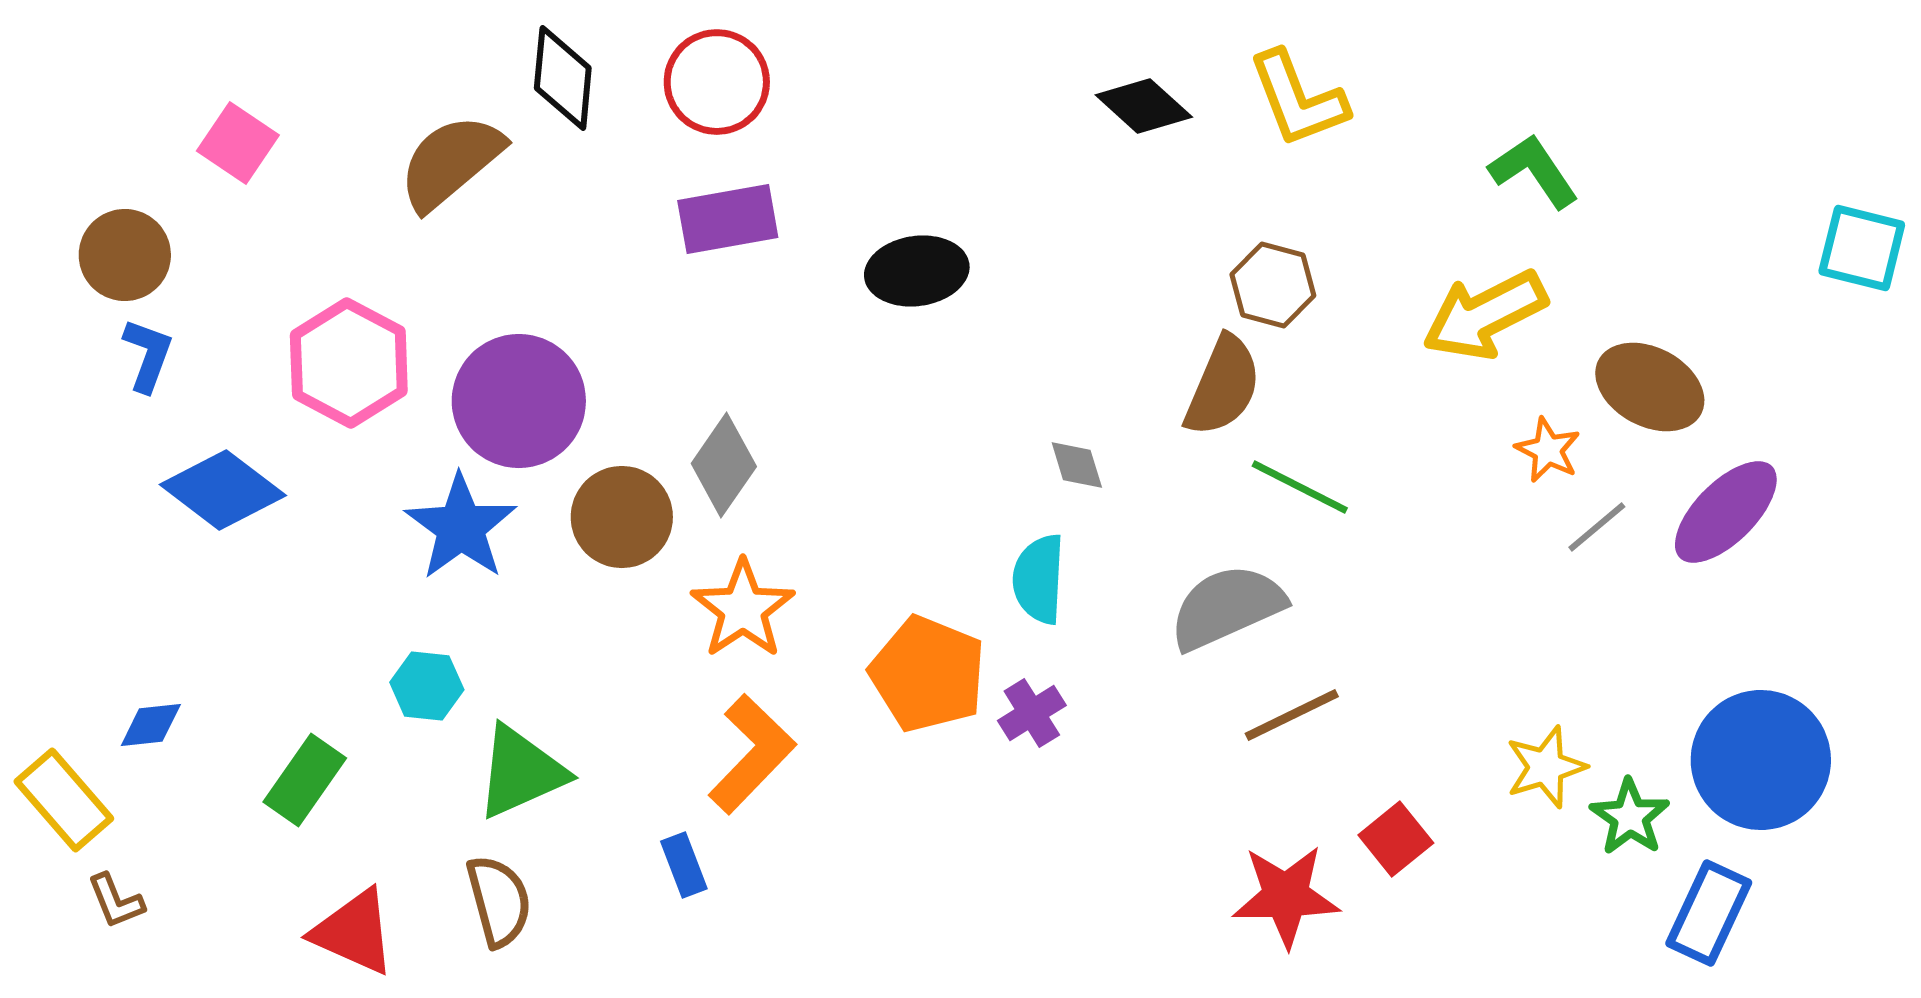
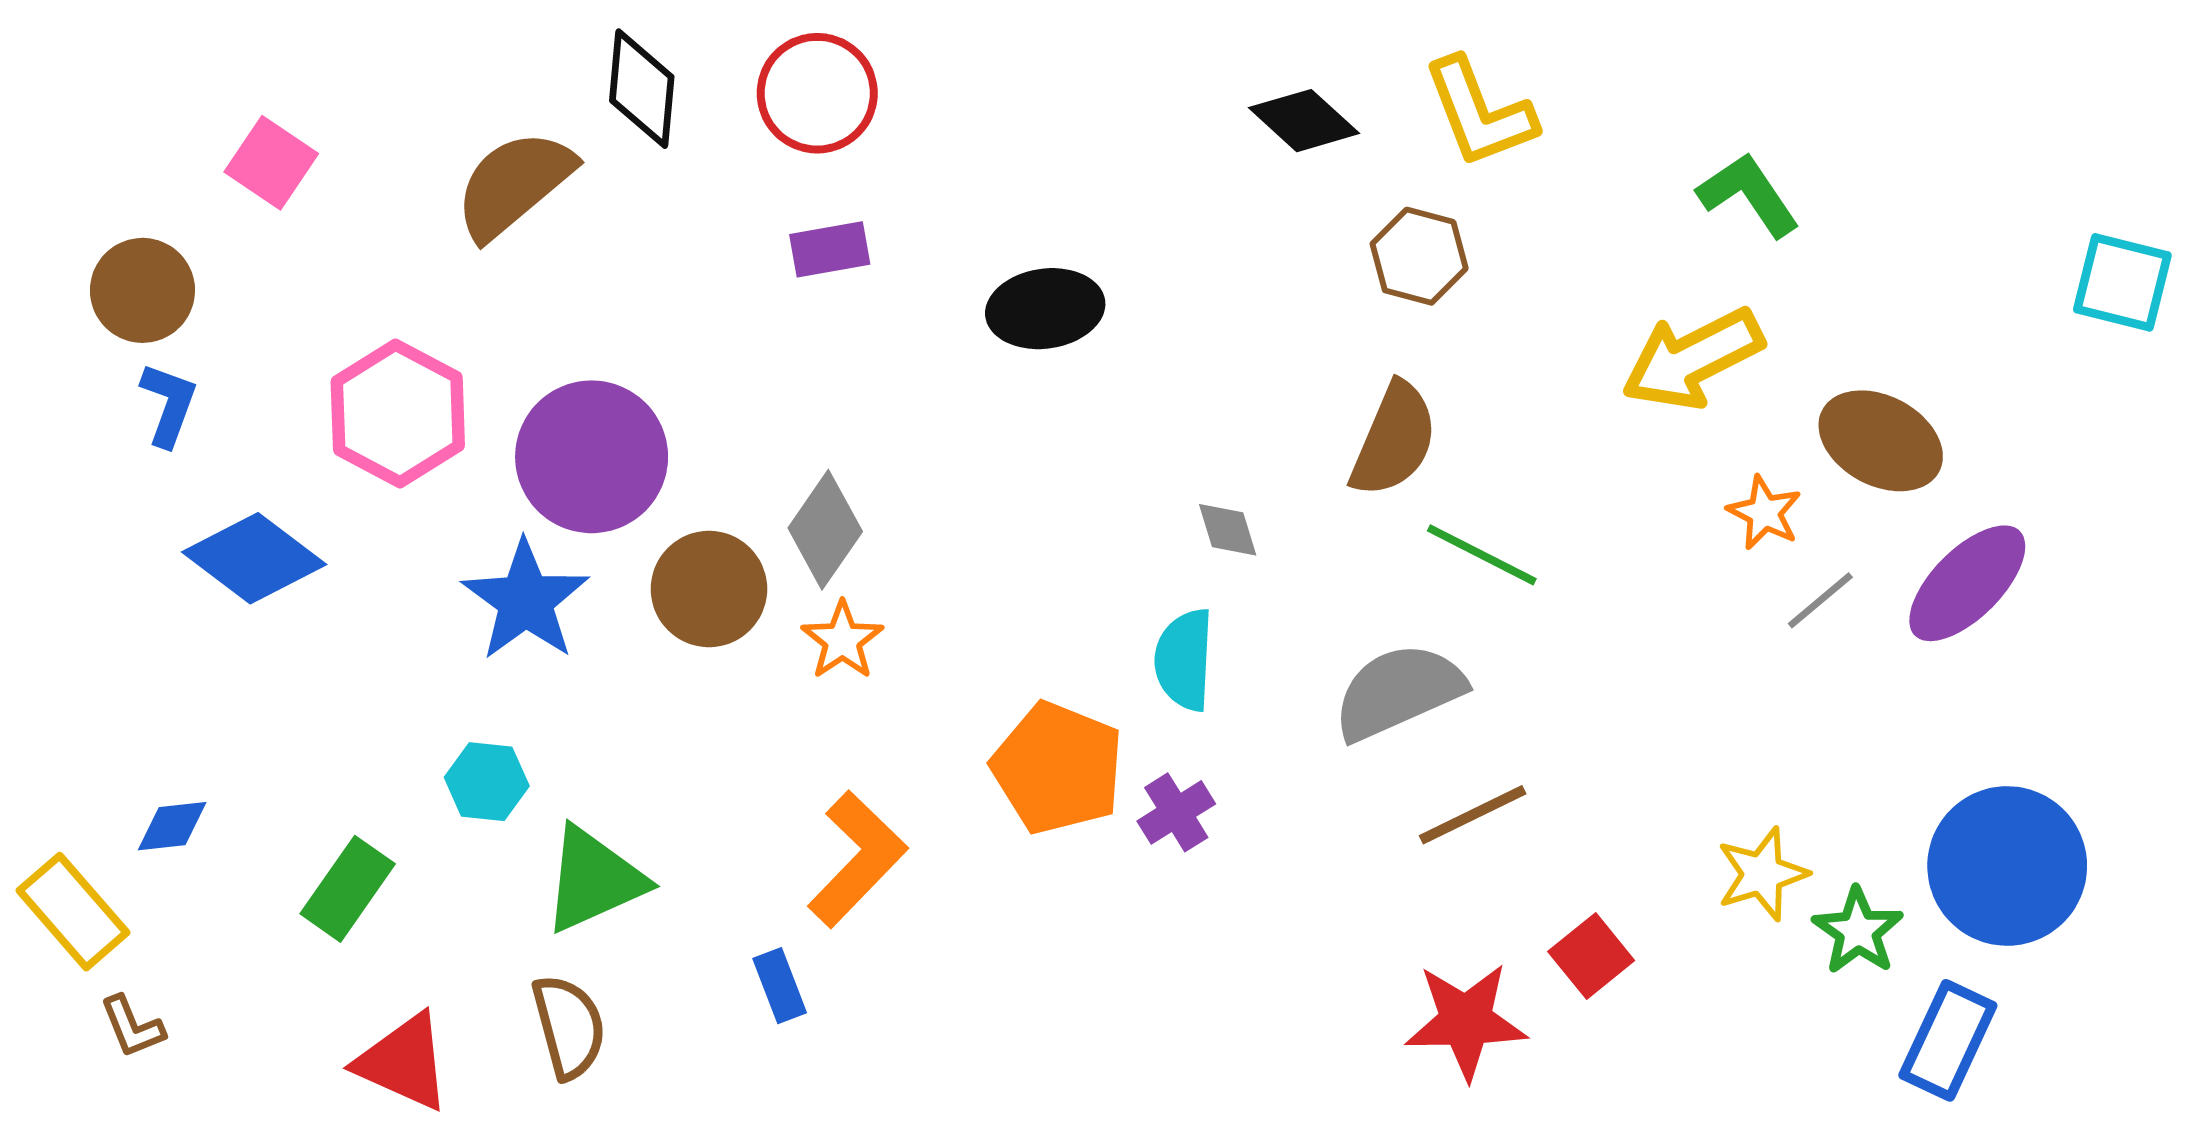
purple rectangle: (728, 219) -> (830, 249), size x0.7
brown hexagon: (1273, 285) -> (1419, 256), moved
orange star: (743, 609) -> (842, 640), moved, size x0.7

